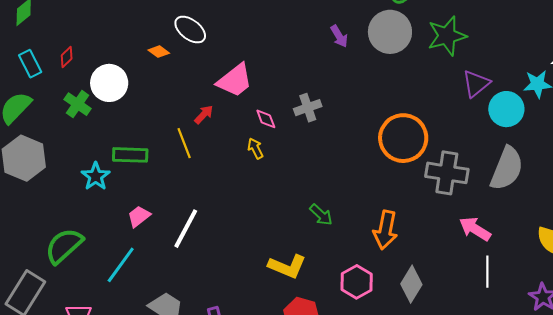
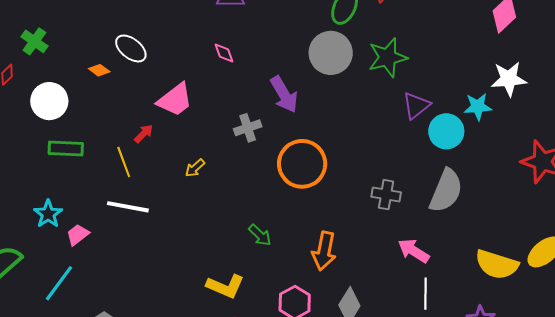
purple arrow: (339, 36) -> (284, 94), moved, size x1.6
green cross: (78, 104) -> (34, 41), moved
pink diamond: (266, 119) -> (224, 53), moved
orange circle: (403, 138) -> (302, 164), moved
yellow arrow: (255, 148) -> (195, 168), turned -105
green rectangle: (130, 155) -> (66, 149), moved
gray cross: (447, 173) -> (386, 195), size x0.7
cyan star: (96, 176) -> (48, 214), moved
white line: (186, 229) -> (128, 207), moved, turned 72

